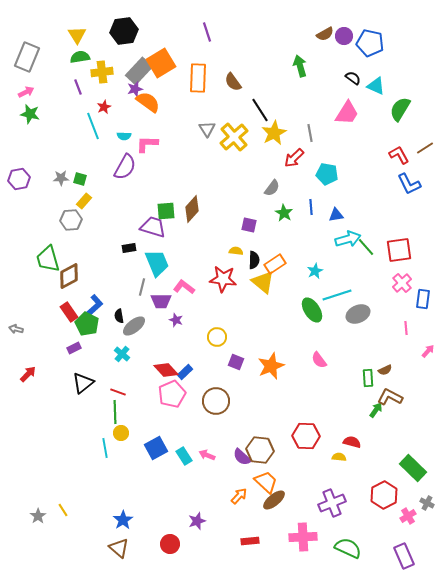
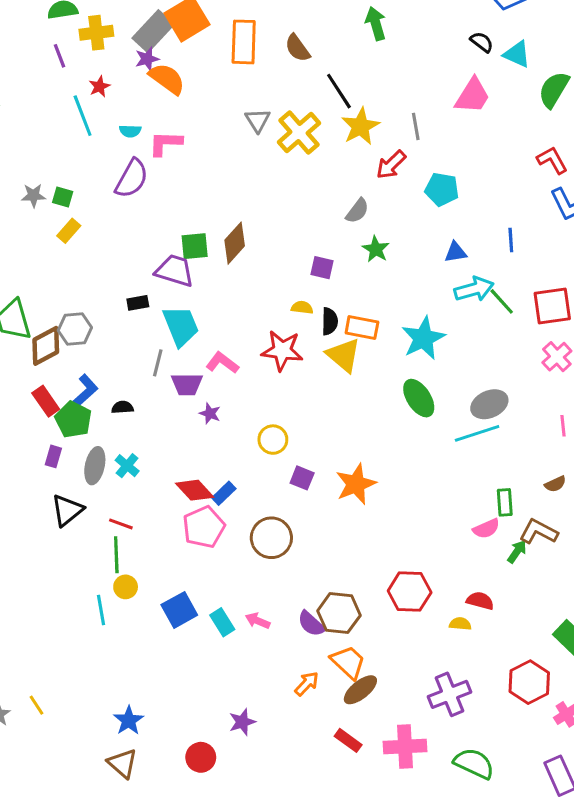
green arrow: (300, 66) -> (376, 24), moved
blue line: (311, 207) -> (511, 240), moved
gray hexagon: (71, 220) -> (75, 329), moved
orange rectangle: (275, 264) -> (362, 327), turned 45
cyan star: (315, 271) -> (423, 338), size x1.8
cyan line: (337, 295) -> (477, 433), moved
black semicircle: (119, 316) -> (122, 407), turned 96
gray ellipse: (134, 326) -> (95, 466), moved, turned -40
purple rectangle: (74, 348) -> (53, 456), turned -48
pink semicircle: (319, 360) -> (486, 529), moved, turned -78
brown semicircle: (385, 370) -> (555, 484), moved
red rectangle: (250, 541) -> (348, 740), moved, turned 42

